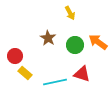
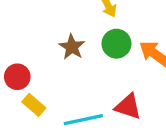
green circle: (75, 45) -> (116, 44), moved

